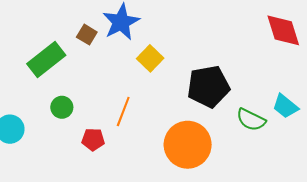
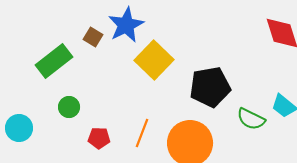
yellow square: (150, 58) -> (154, 60), size x1.5
orange line: (123, 111) -> (142, 133), moved

